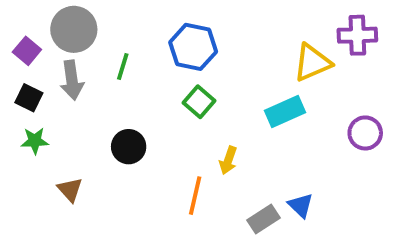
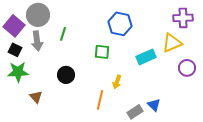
blue hexagon: (193, 47) -> (120, 24), moved
purple square: (27, 51) -> (14, 26), size x1.5
yellow triangle: (312, 63) -> (172, 43), moved
green square: (199, 102) -> (102, 52), turned -35
green star: (35, 141) -> (18, 72), size x1.5

